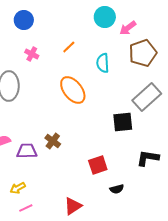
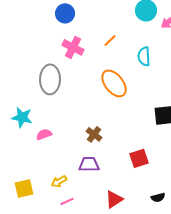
pink cross: (32, 54) -> (73, 47), size x1.5
purple trapezoid: (27, 151) -> (89, 164), moved
black semicircle: (117, 189) -> (158, 197), moved

